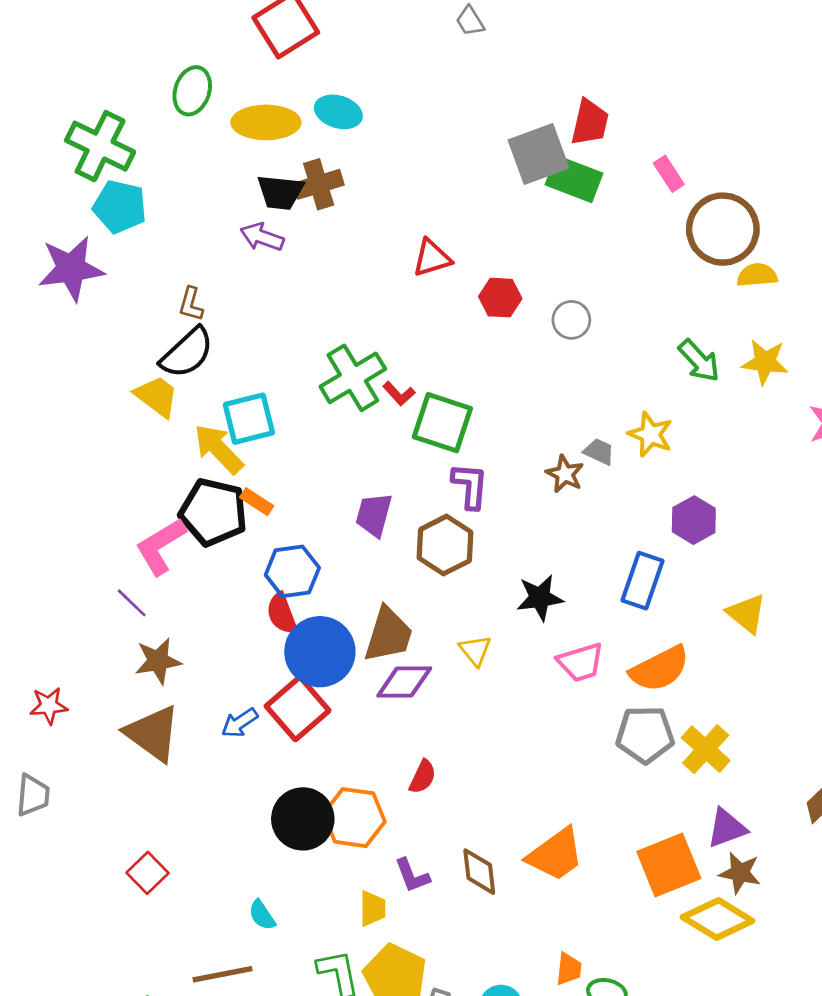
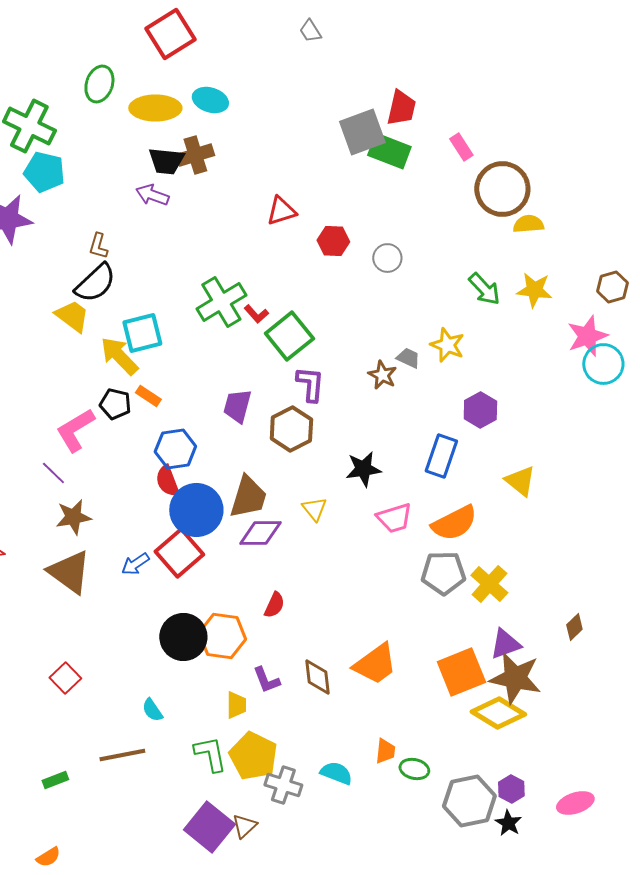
green square: (442, 423) -> (289, 336), turned 33
black pentagon: (213, 512) -> (115, 404), size x0.6
brown star: (740, 873) -> (515, 678), size x1.6

